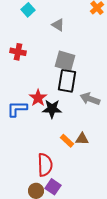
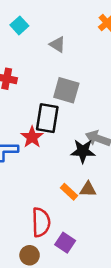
black rectangle: (67, 81) -> (47, 118), moved
black star: (52, 109) -> (83, 151), moved
purple square: (53, 187) -> (65, 243), moved

